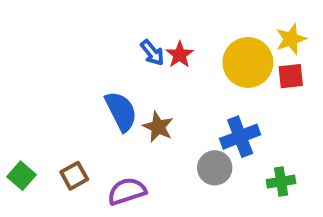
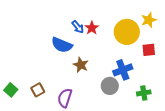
red square: (291, 76) -> (149, 50), moved
blue semicircle: (121, 111) -> (62, 45), moved, turned 140
purple semicircle: (127, 191) -> (65, 98), turned -54

